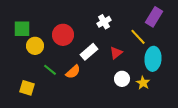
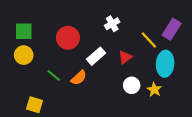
purple rectangle: (154, 17) -> (172, 29), moved
yellow circle: (35, 46) -> (24, 55), moved
yellow square: (27, 88) -> (34, 105), moved

